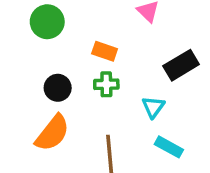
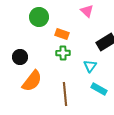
green circle: (47, 22) -> (39, 17), moved
black circle: (58, 88) -> (20, 57), moved

